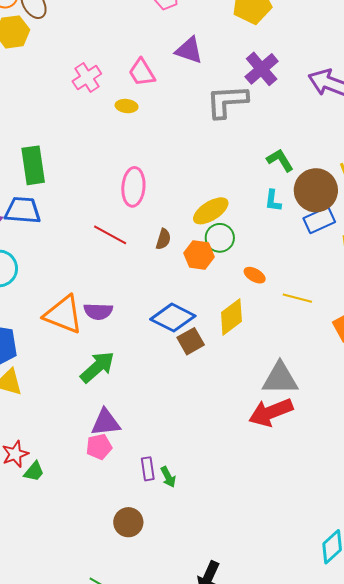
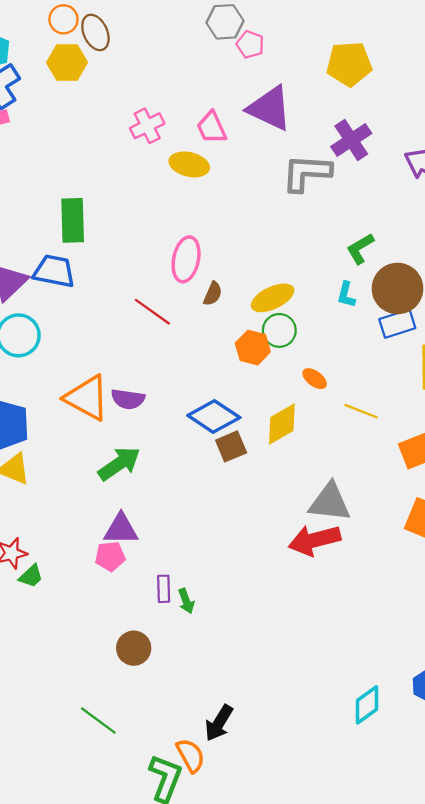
purple triangle: (189, 50) -> (270, 108), size x1.4
yellow ellipse: (127, 106) -> (189, 164), size x1.5
green L-shape: (280, 160) -> (360, 249), turned -96
brown semicircle: (163, 239) -> (213, 294), moved

